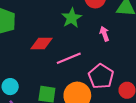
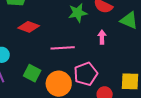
red diamond: (41, 43) -> (29, 27), moved

